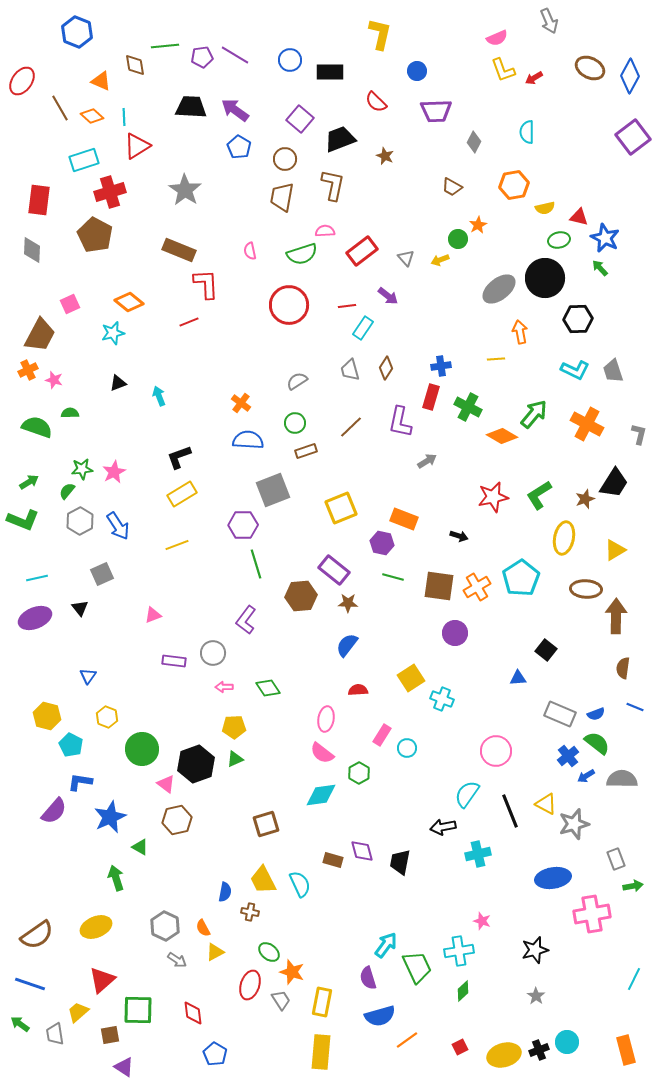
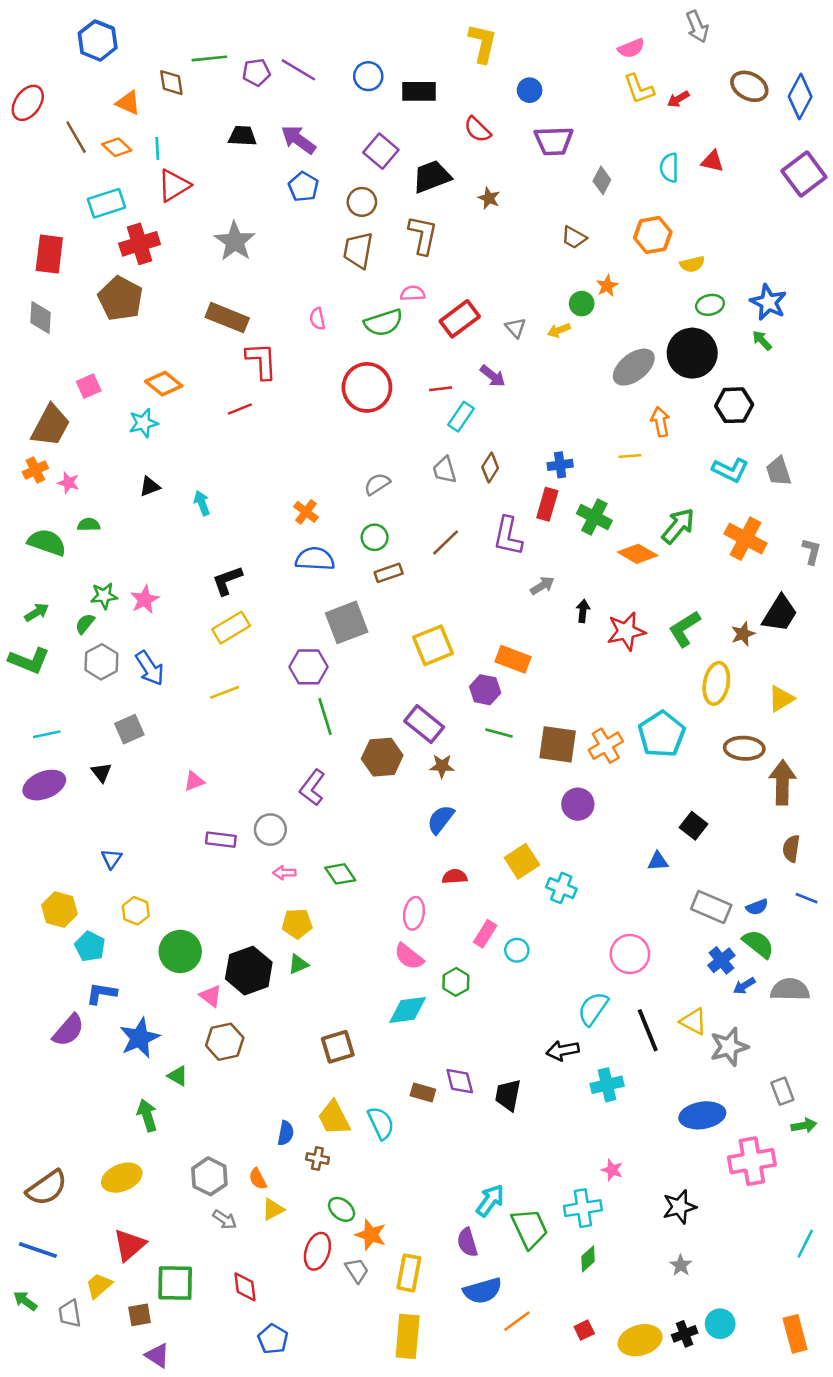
black trapezoid: (191, 107) -> (242, 136), size x0.7
red triangle: (579, 217) -> (713, 161), moved
black arrow: (459, 536) -> (583, 611), moved, turned -102

